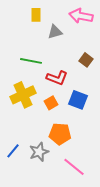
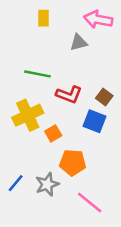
gray triangle: (55, 32) -> (79, 42), moved
brown square: (86, 60) -> (104, 97), moved
orange square: (51, 103) -> (53, 133), moved

